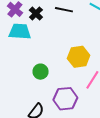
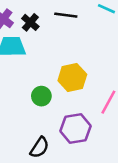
yellow hexagon: (79, 57) -> (72, 77), moved

